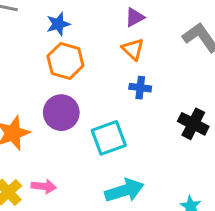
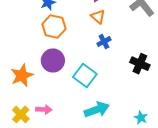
blue cross: (140, 88) -> (104, 42), turned -32
cyan square: (109, 138) -> (85, 76), turned -30

